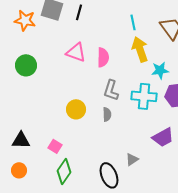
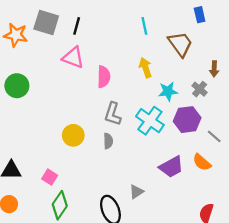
cyan line: (133, 22) -> (144, 26), moved
yellow arrow: (140, 49) -> (145, 68), size x0.7
pink triangle: (76, 52) -> (73, 58), moved
cyan cross: (144, 96) -> (150, 121), turned 30

